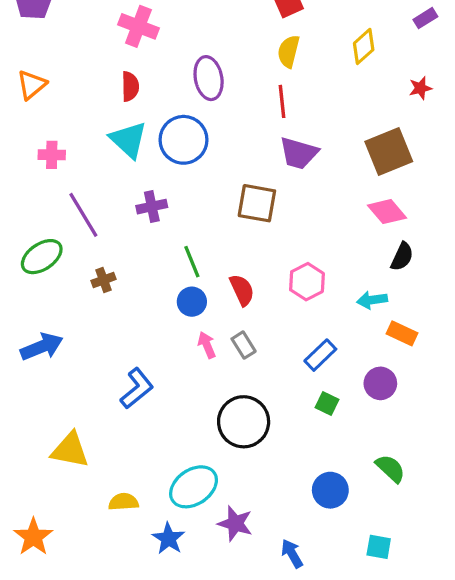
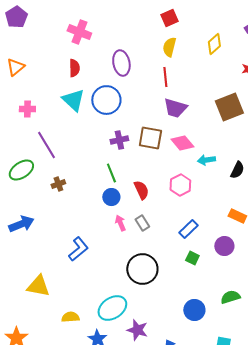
purple cross: (152, 207) -> (119, 140), moved
pink diamond: (387, 212) -> (182, 143), moved
cyan arrow: (372, 300) -> (206, 160), moved
green semicircle: (390, 468) -> (230, 297), turned -60

